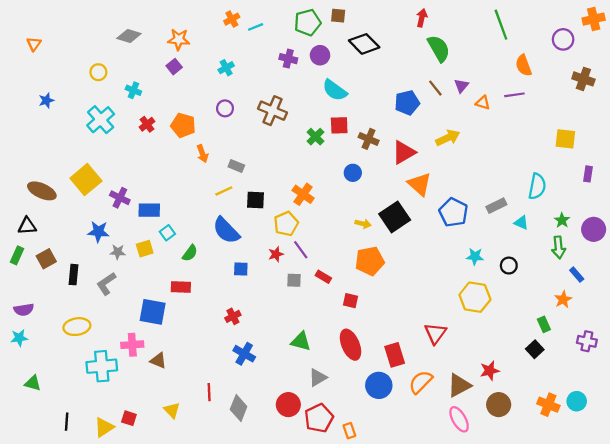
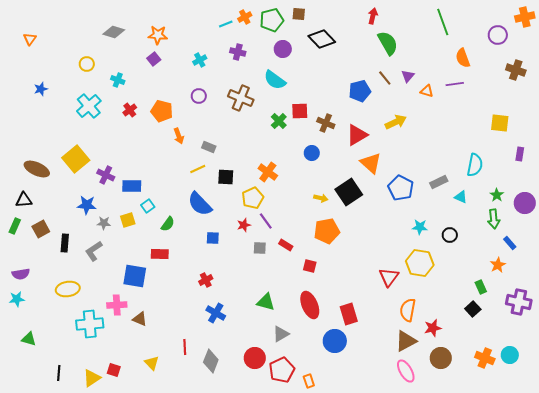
orange cross: (232, 19) -> (245, 17), moved
purple cross: (288, 59) -> (238, 52), moved
cyan semicircle: (335, 90) -> (275, 80), moved
red triangle: (435, 333) -> (389, 277), moved
purple cross: (587, 341) -> (519, 302), size x1.4
orange semicircle: (421, 382) -> (408, 310), moved, turned -35

